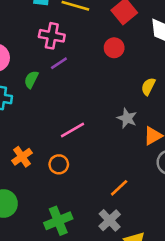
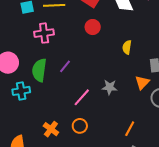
purple line: (59, 63) -> (65, 66), moved
green semicircle: (31, 80) -> (39, 70), size x1.6
gray star: (127, 118) -> (110, 87), moved

